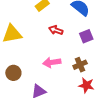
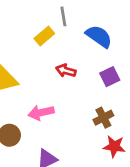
pink arrow: (52, 62) -> (41, 113), moved

